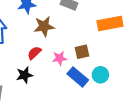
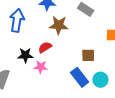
pink star: (60, 58) -> (41, 67), moved
black star: (25, 75) -> (25, 55), moved

